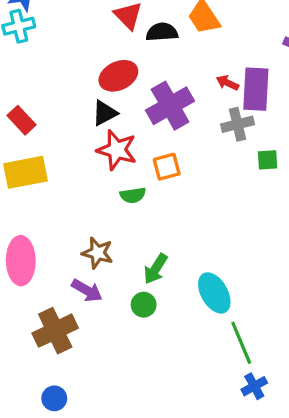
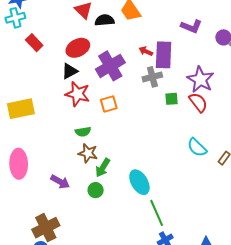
red rectangle: (21, 120) -> (34, 43), moved
green semicircle: (133, 195) -> (83, 132), moved
brown star: (98, 253) -> (88, 153), moved
brown cross: (55, 331) -> (46, 228), moved

